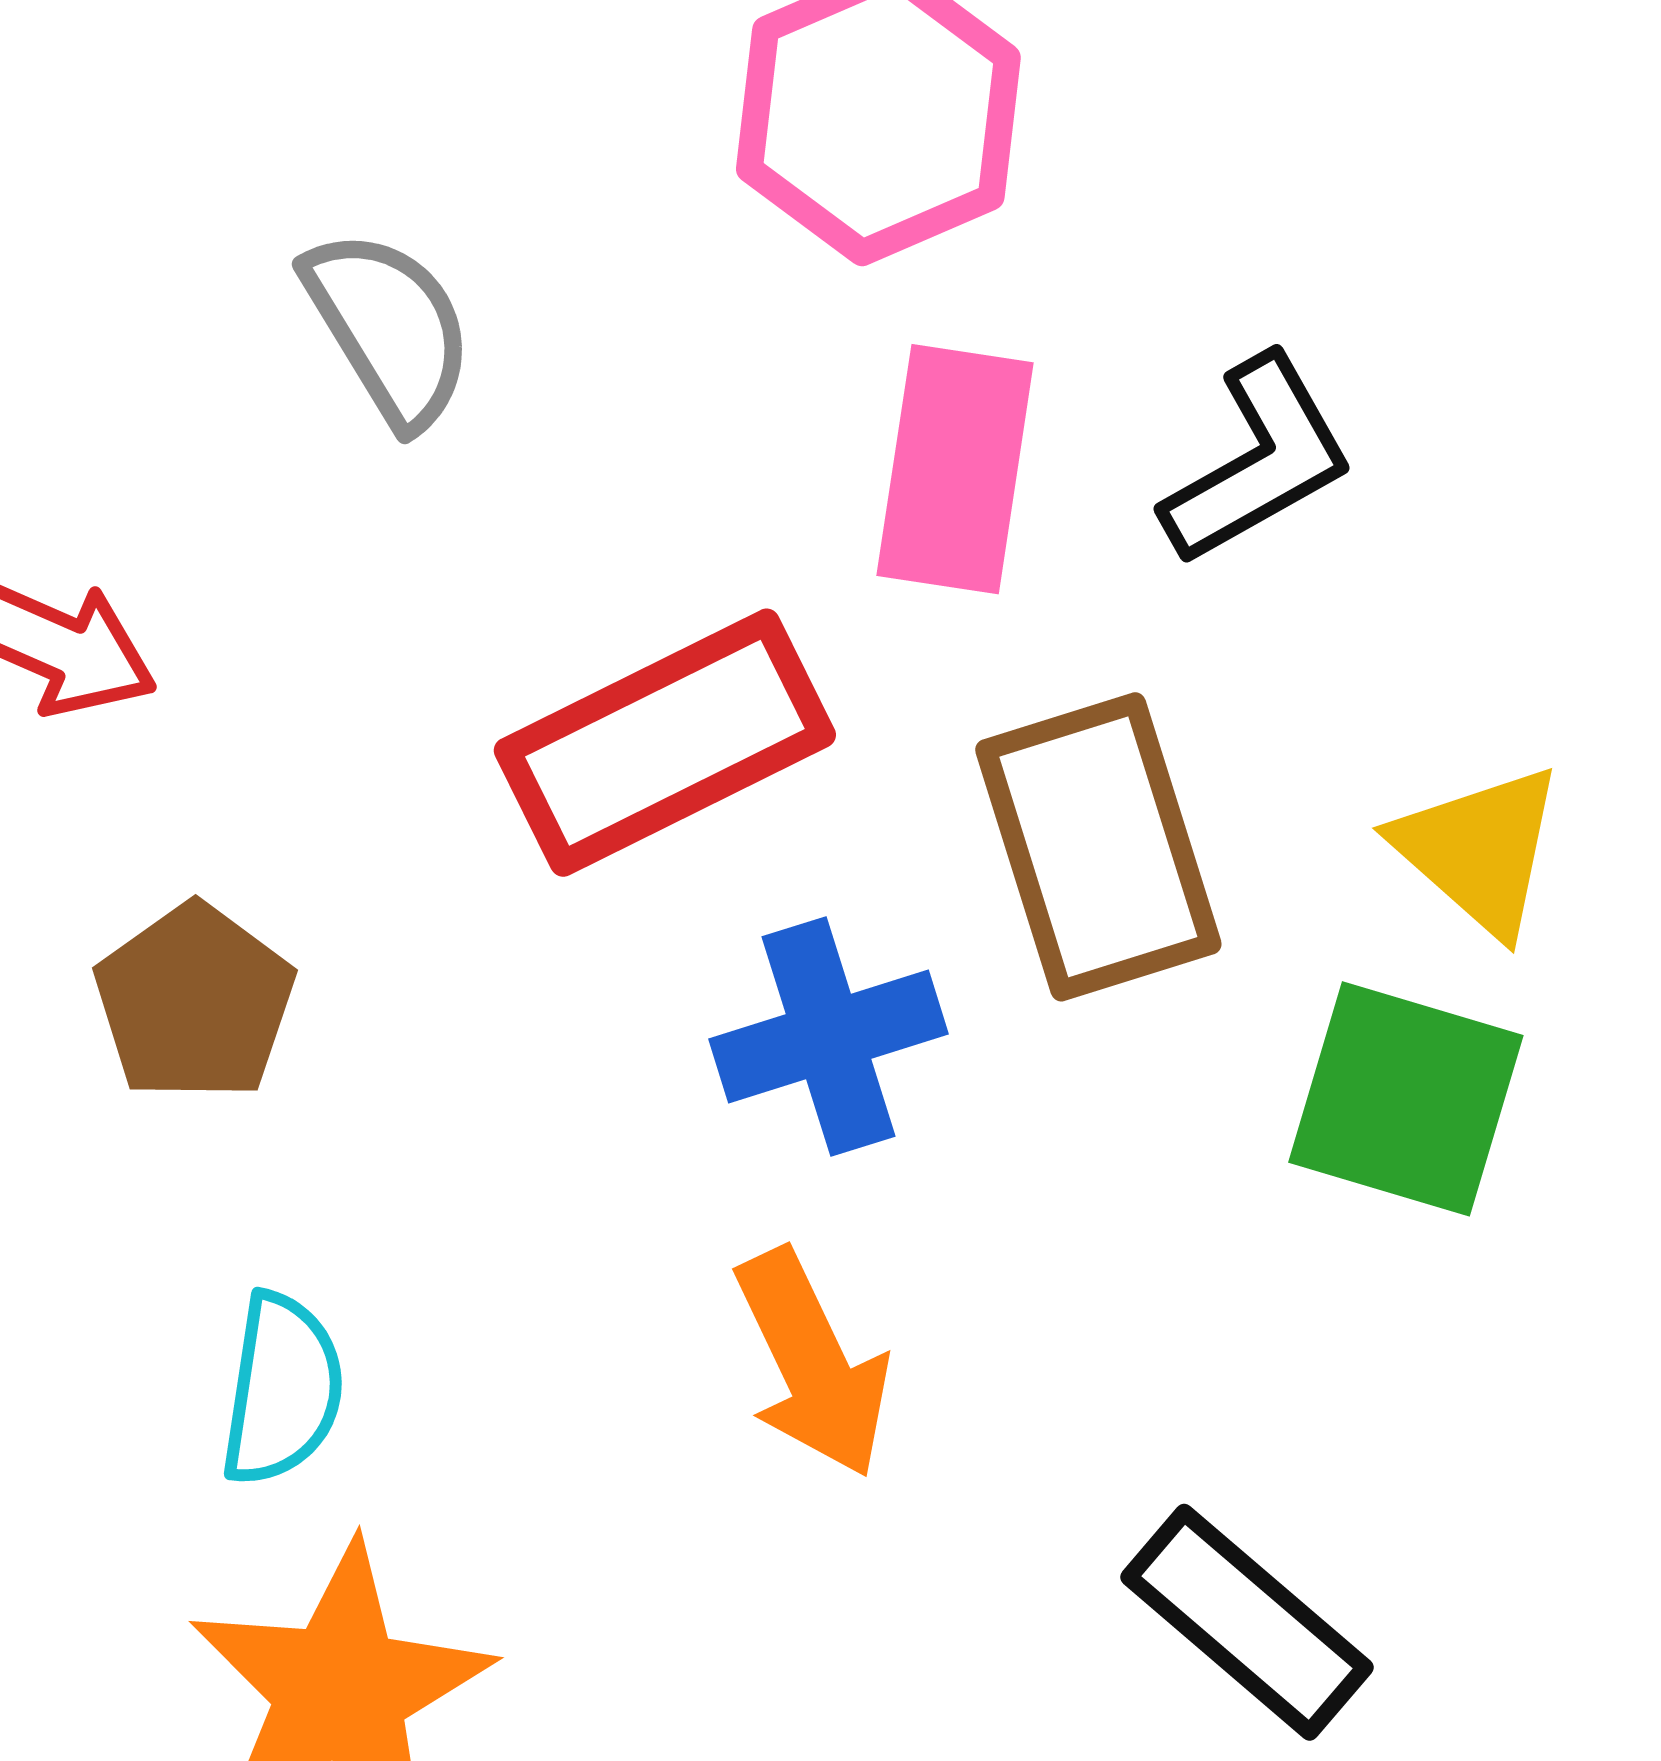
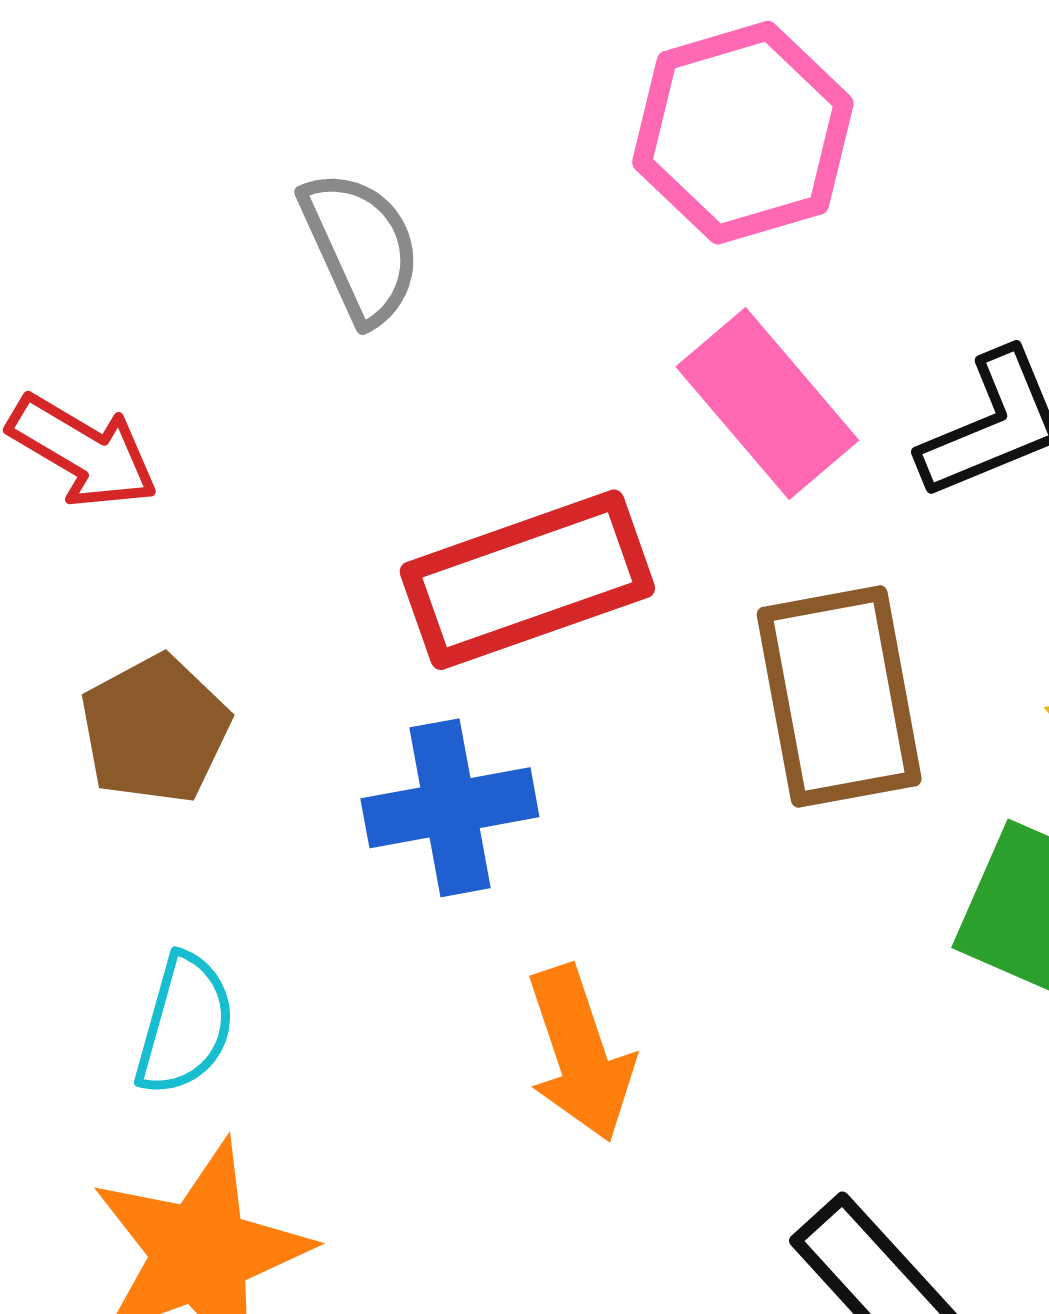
pink rectangle: (955, 469) -> (767, 403), turned -56
blue cross: (828, 1036) -> (450, 808), moved

